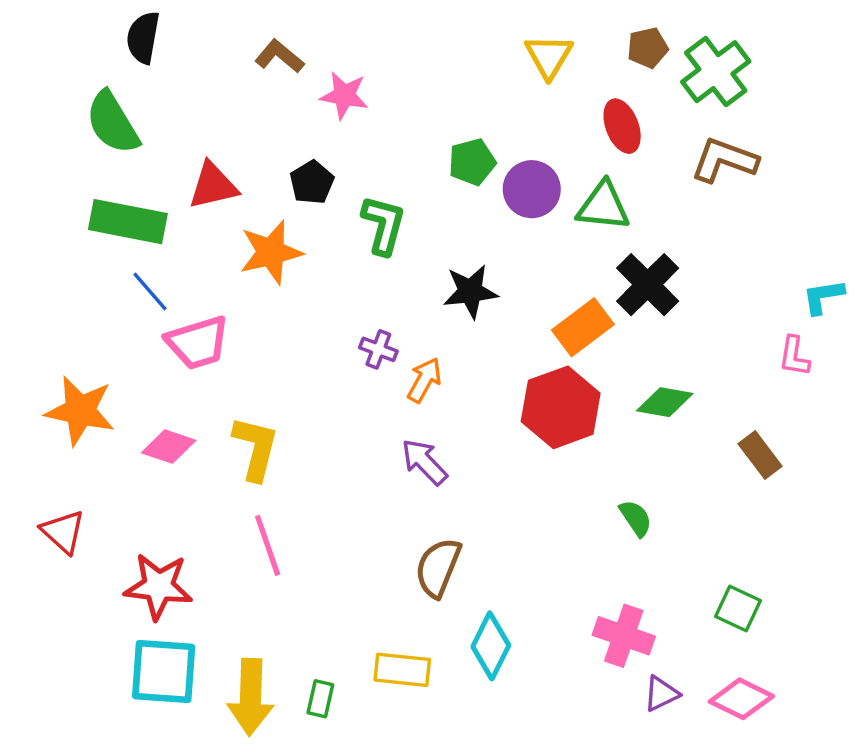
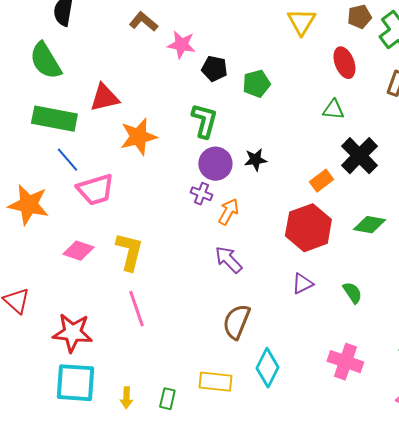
black pentagon: (312, 182) -> (214, 69), moved, turned -30
purple circle: (532, 189) -> (215, 164), moved
green triangle: (603, 206) -> (333, 110), size x0.7
black star: (470, 291) -> (255, 160), size x0.7
orange rectangle: (583, 327) -> (321, 181), size x0.7
orange star: (80, 411) -> (28, 205), moved
purple triangle: (661, 694) -> (302, 284), moved
yellow arrow: (251, 697) -> (126, 398), size x0.5

